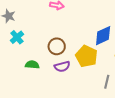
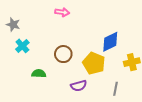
purple semicircle: (62, 67) -> (79, 86), moved

